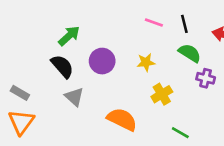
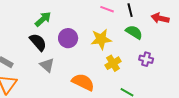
yellow star: (146, 62) -> (101, 39), size x1.5
purple cross: (206, 78) -> (146, 59), moved

